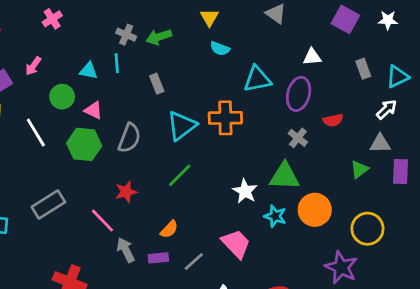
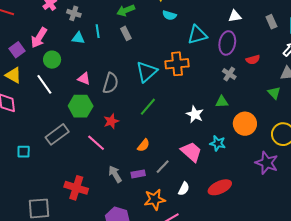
gray cross: (126, 35) -> (74, 13), moved
pink arrow: (33, 66) -> (39, 38), size x1.5
gray rectangle: (157, 84) -> (126, 33), moved
green circle: (62, 97) -> (52, 60), moved
pink triangle: (93, 110) -> (84, 79), moved
green hexagon: (84, 144) -> (81, 106), moved
green triangle: (359, 169) -> (274, 93), turned -32
green triangle: (284, 176) -> (222, 102), size x0.6
cyan star: (275, 216) -> (218, 143), moved
gray arrow: (126, 250) -> (115, 174), moved
purple rectangle: (158, 258) -> (138, 174), moved

